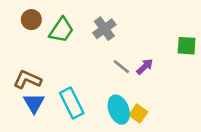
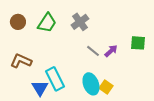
brown circle: (31, 20) -> (18, 22), moved
green square: (187, 46) -> (138, 43), moved
blue triangle: (34, 103) -> (40, 88), moved

